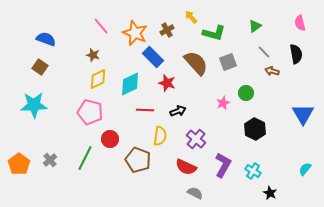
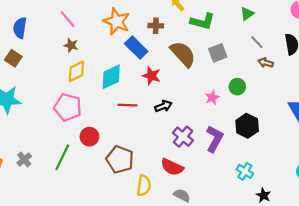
pink line: (101, 26) -> (68, 19), moved
brown cross: (167, 30) -> (156, 26), moved, turned 32
blue semicircle: (46, 39) -> (20, 28), turned -102
yellow semicircle: (160, 136) -> (144, 186), moved
purple L-shape: (223, 165) -> (214, 139), moved

